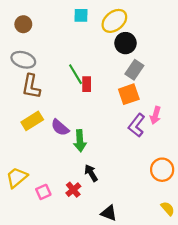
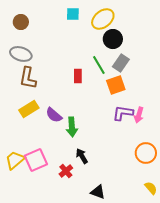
green line: (76, 74) -> (99, 65), moved
pink arrow: (155, 115) -> (139, 115), moved
purple L-shape: (137, 125) -> (123, 113), turned 60
pink square: (43, 192) -> (36, 160), moved, size x1.6

